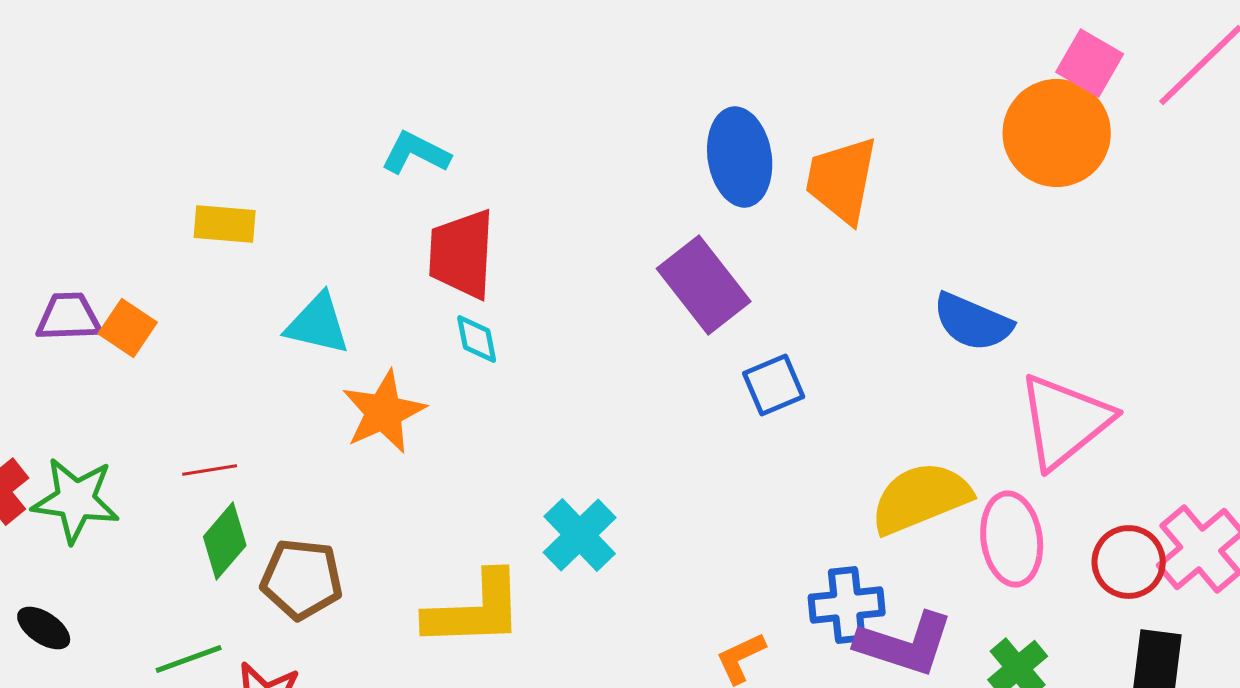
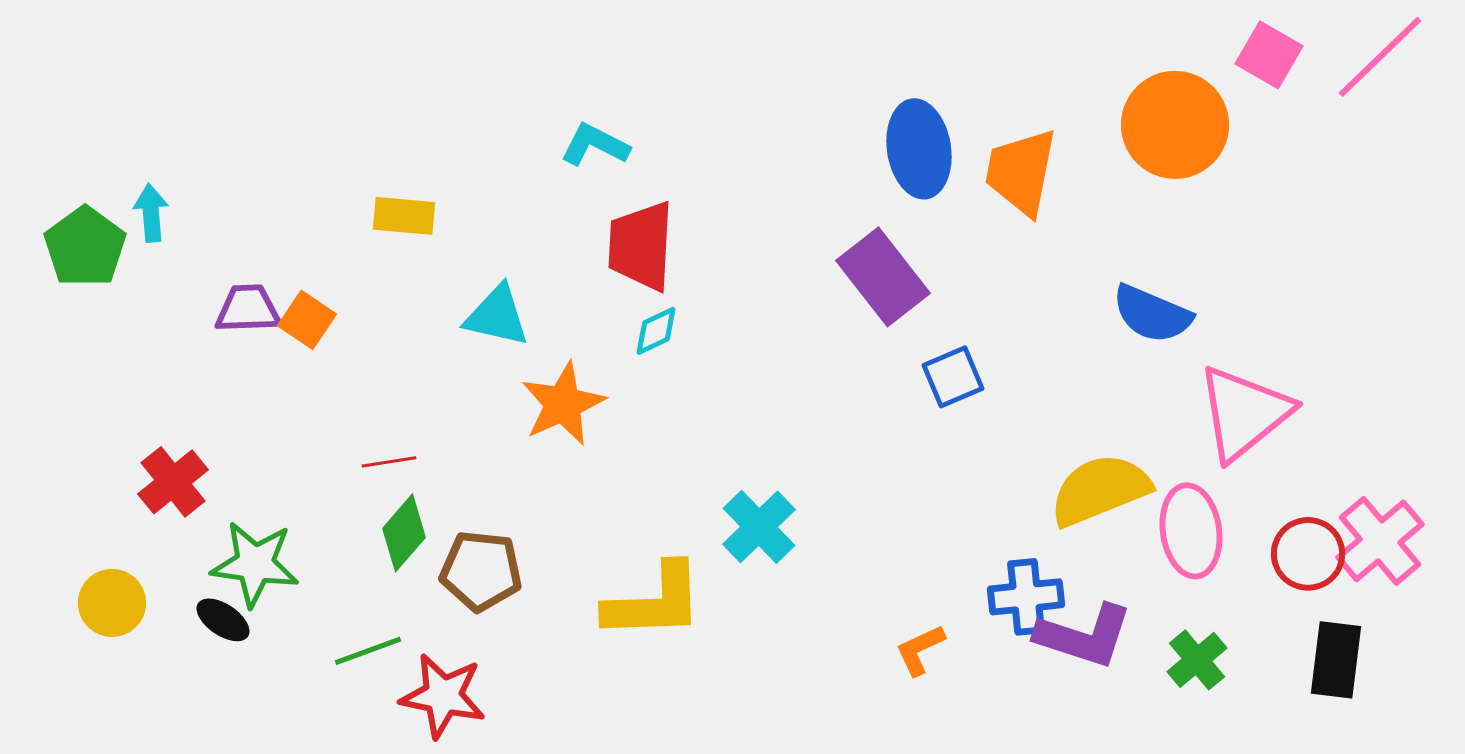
orange circle: (1057, 133) -> (1175, 125), moved
cyan diamond: (477, 339) -> (656, 331), turned 76
green star: (76, 500) -> (255, 564), moved

